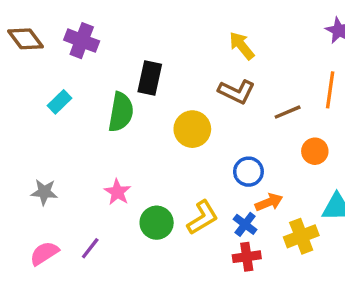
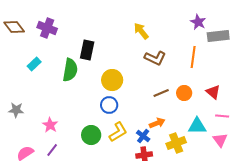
brown L-shape: (237, 92) -> (155, 58), moved
brown line: (288, 112) -> (161, 93), moved
blue circle: (248, 172) -> (109, 105), moved
gray star: (44, 192) -> (16, 110), moved
pink star: (117, 192) -> (50, 125), moved

